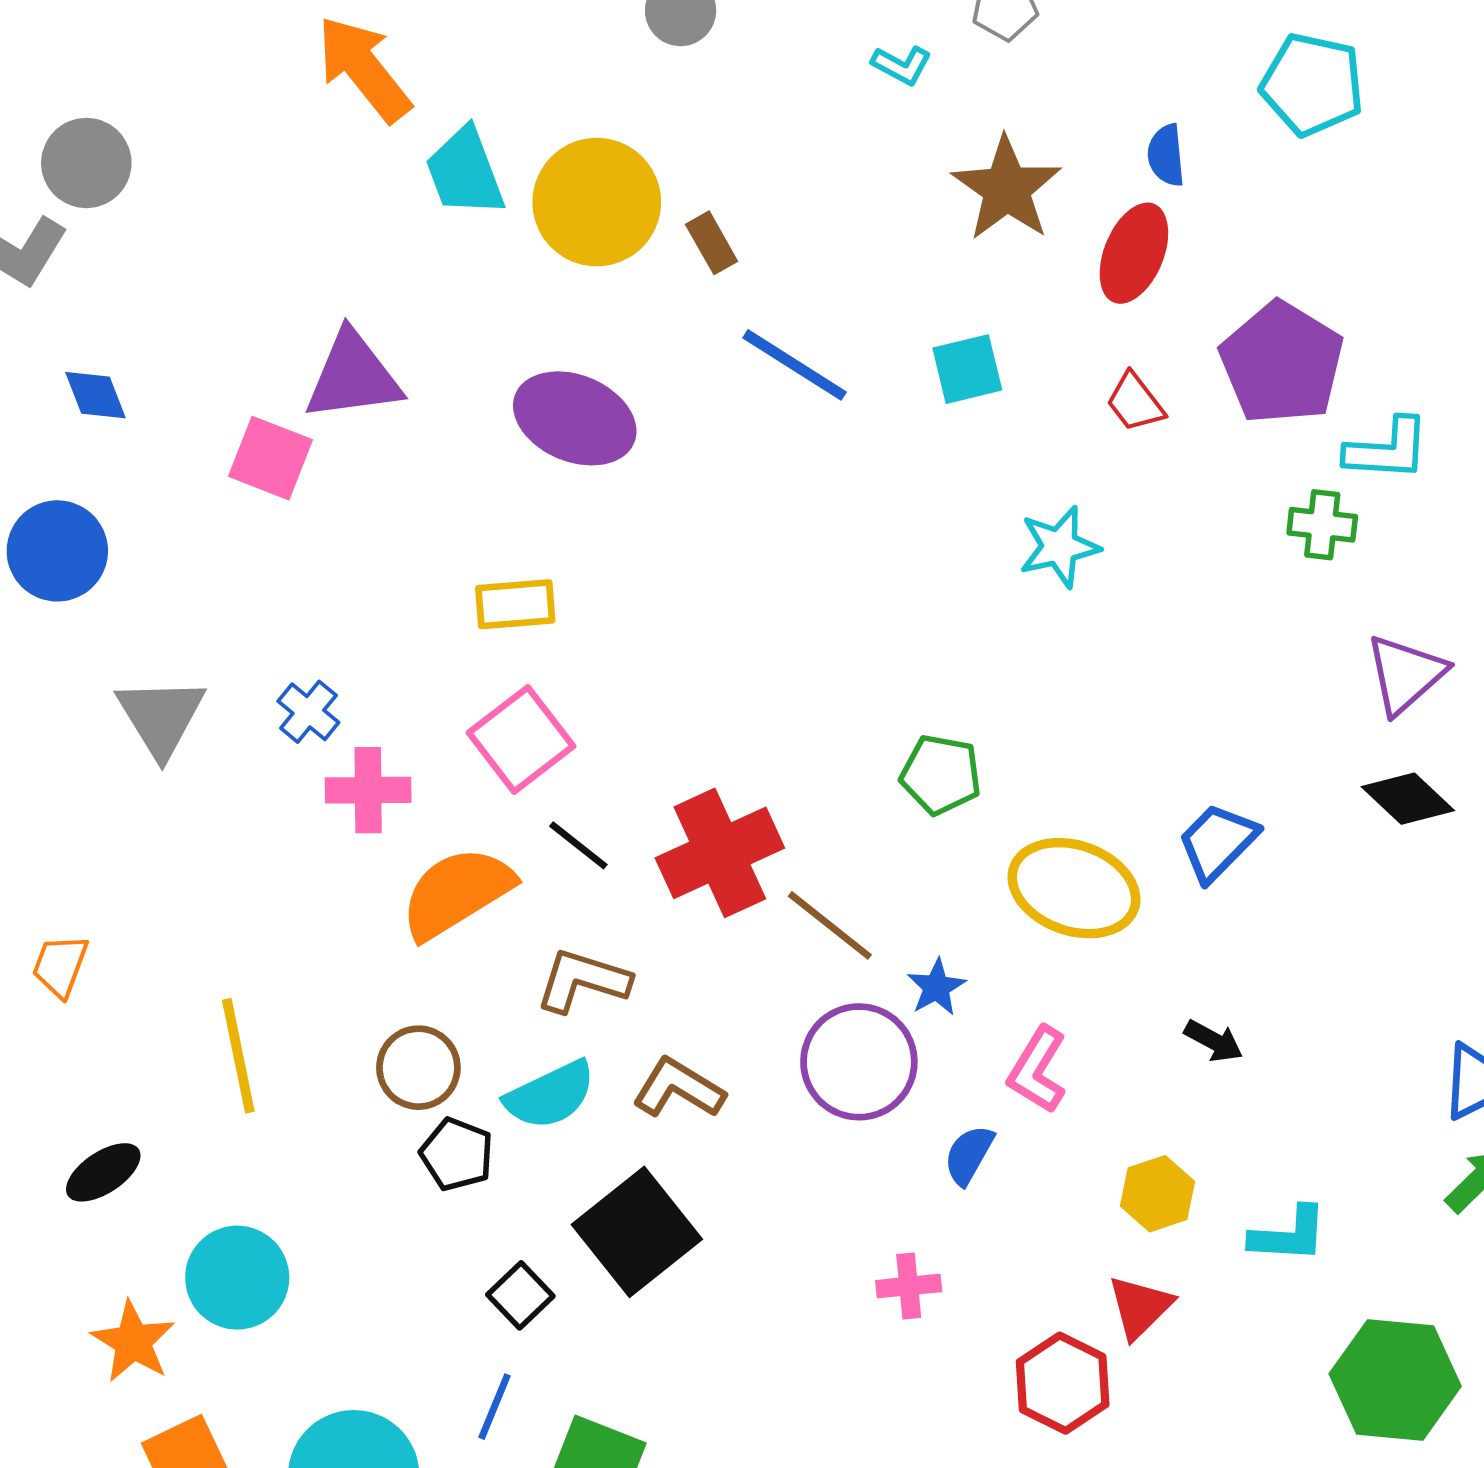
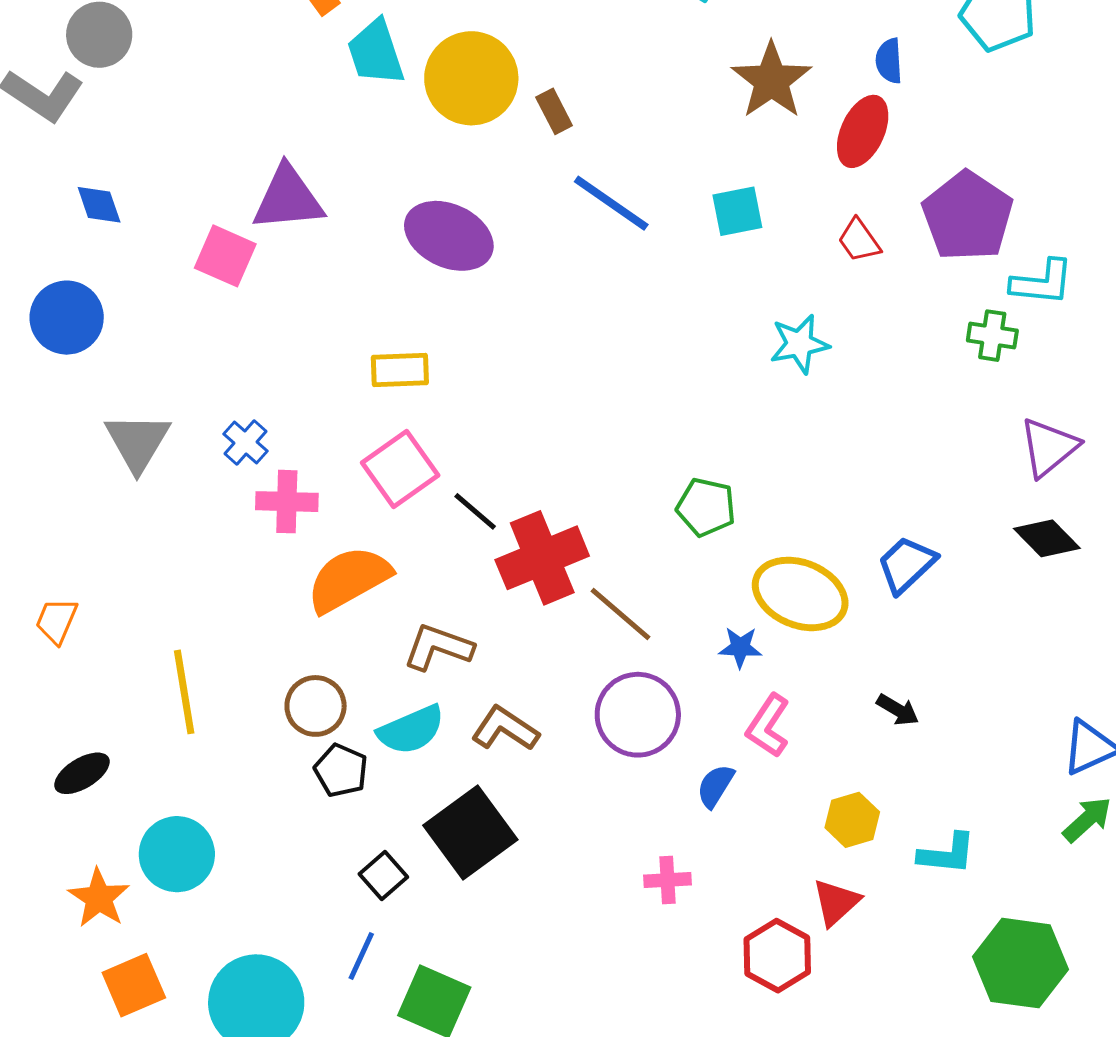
black line: (578, 845) -> (475, 511), moved
blue star: (936, 987) -> (740, 647), moved, turned 30

